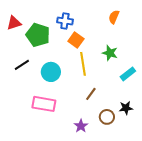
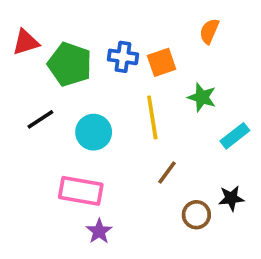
blue cross: (65, 21) -> (123, 57), moved
orange square: (76, 40) -> (162, 62), moved, turned 35
purple star: (81, 126) -> (99, 231), moved

